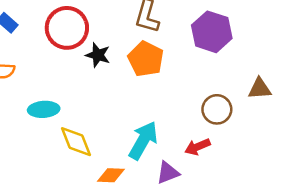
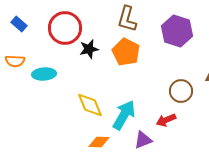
black star: (98, 55) -> (89, 49), turned -30
cyan ellipse: (44, 109) -> (44, 74), moved
yellow diamond: (76, 142) -> (90, 105), moved

